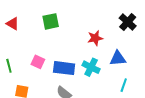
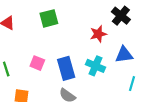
black cross: (128, 22) -> (121, 16), moved
blue rectangle: (64, 68) -> (66, 68), turned 70

